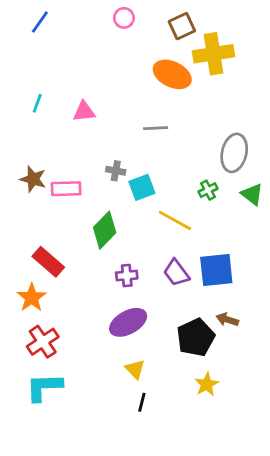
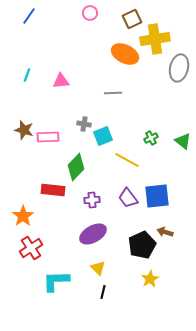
gray ellipse: (234, 153) -> (179, 68), moved
red rectangle: (48, 262) -> (53, 190), moved, turned -35
cyan L-shape: (44, 387) -> (56, 281), moved

